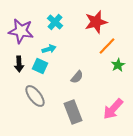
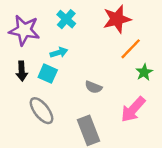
gray semicircle: (77, 77) -> (93, 87), turned 72
pink arrow: (113, 109) -> (133, 109), moved

